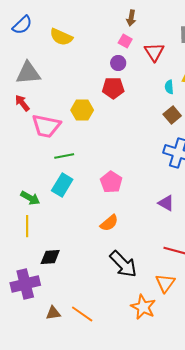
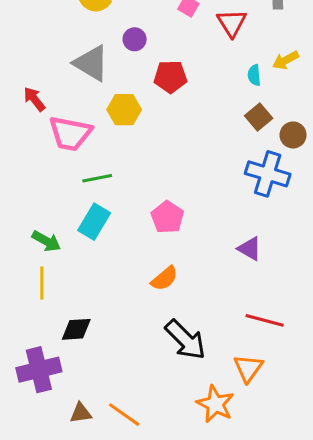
purple circle: (118, 63) -> (135, 39), moved
gray triangle: (28, 73) -> (91, 63), moved, turned 36

